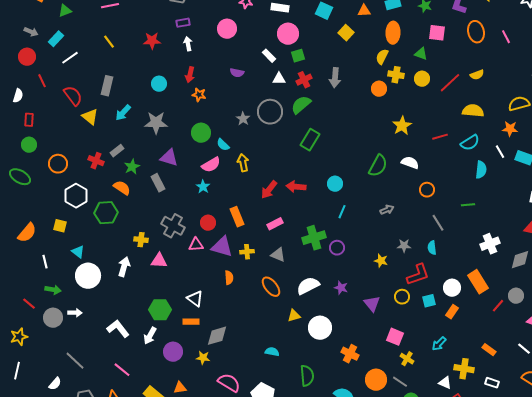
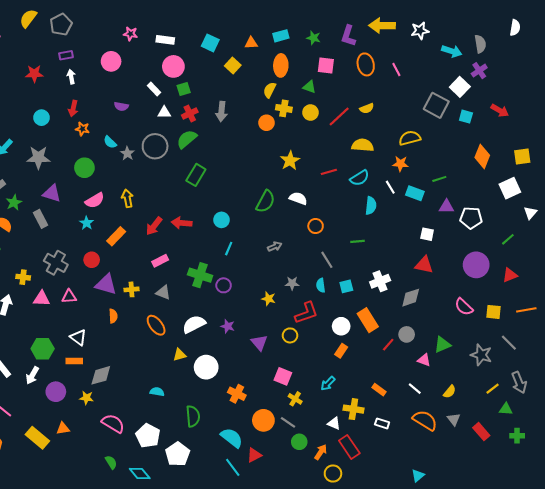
cyan semicircle: (223, 145) -> (110, 142), moved
orange rectangle: (237, 217) -> (116, 236), moved, turned 66
green cross: (314, 238) -> (200, 275), turned 35
pink triangle: (196, 245) -> (69, 297), moved
cyan square: (429, 301) -> (346, 286), moved

